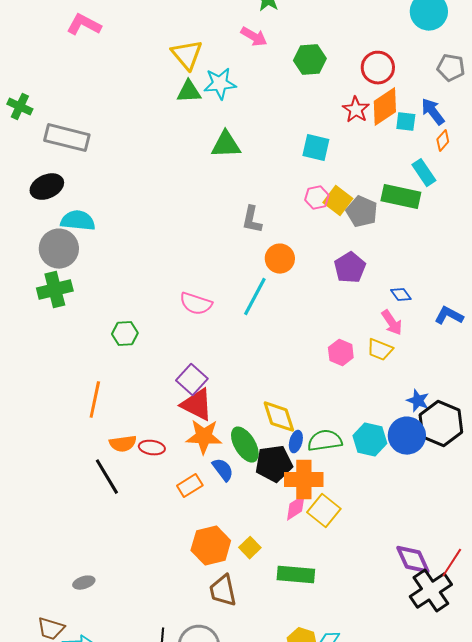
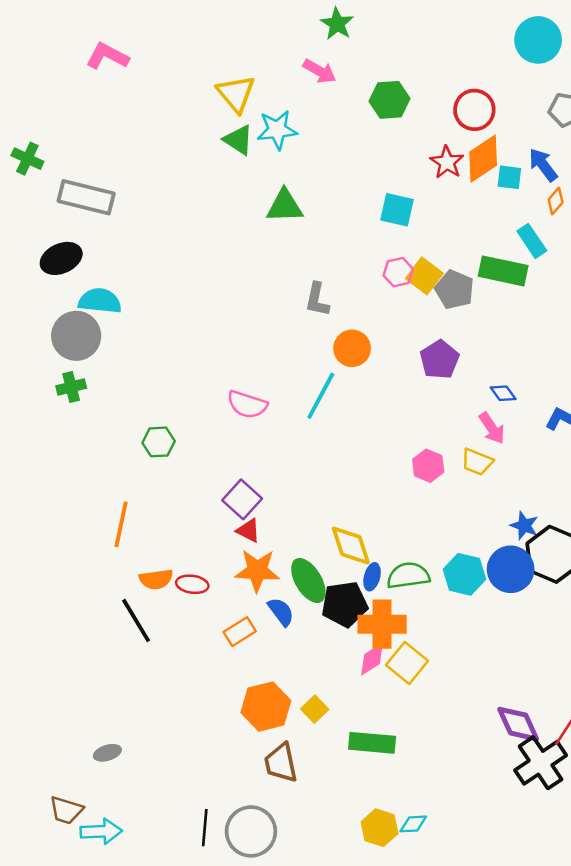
green triangle: (189, 92) -> (238, 140), turned 36
green cross: (55, 290) -> (71, 387), size x0.7
red triangle: (197, 405) -> (248, 531), size x0.6

